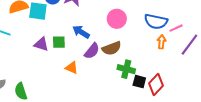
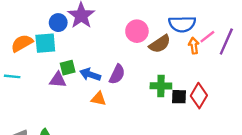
pink line: (176, 28) -> (207, 37), moved
blue arrow: (81, 32) -> (90, 75), moved
green square: (59, 42) -> (68, 68), moved
brown semicircle: (112, 48) -> (160, 44), moved

